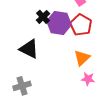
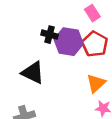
black cross: (43, 17) -> (50, 35), turned -32

